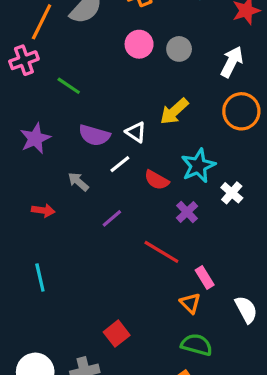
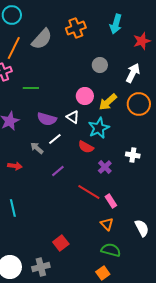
pink circle: (139, 44) -> (85, 96), moved
green line: (69, 86) -> (31, 88), turned -35
yellow arrow: (174, 111) -> (108, 102), moved
white line: (120, 164) -> (55, 139), moved
cyan star: (198, 166) -> (99, 128), moved
white cross: (232, 193) -> (133, 155), turned -32
pink rectangle: (205, 278) -> (111, 201), moved

